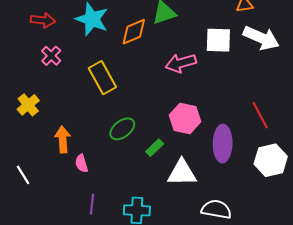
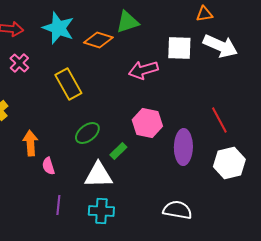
orange diamond: (134, 32) -> (98, 40), turned 40
white triangle: (182, 173) -> (98, 175), moved

